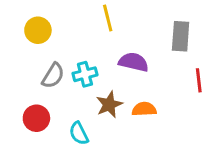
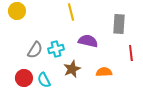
yellow circle: (38, 30) -> (17, 11), moved
orange semicircle: (144, 109) -> (104, 72), moved
cyan semicircle: (79, 133) -> (44, 80), moved

